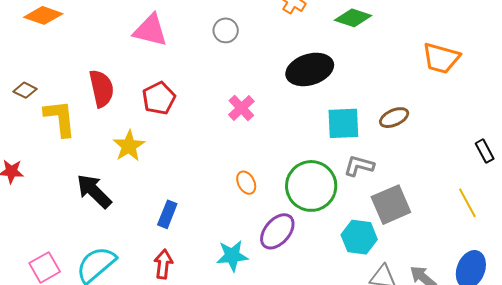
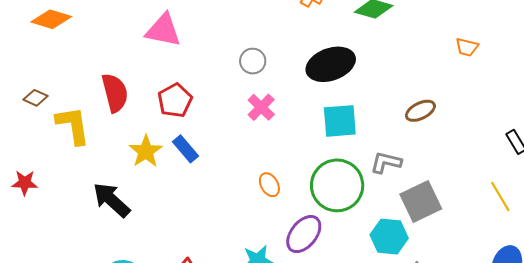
gray circle: (226, 30) -> (253, 61), moved
orange trapezoid: (441, 58) -> (467, 47), size x0.6
cyan square: (343, 123) -> (340, 121), moved
blue rectangle: (167, 214) -> (185, 149), moved, turned -60

